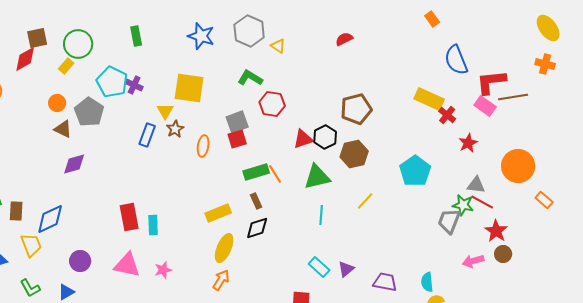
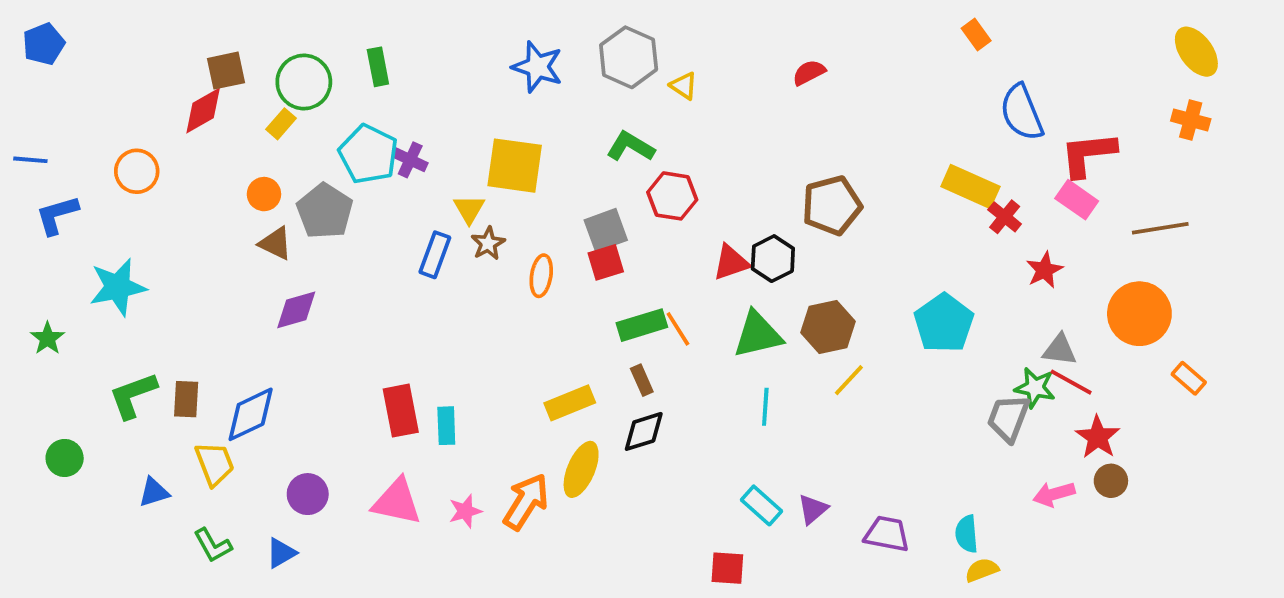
green rectangle: (136, 36) -> (378, 67), moved
brown line: (513, 97) -> (1160, 228), moved
brown hexagon: (354, 154) -> (828, 327), moved
orange arrow: (221, 280) -> (526, 502), moved, size x1.4

